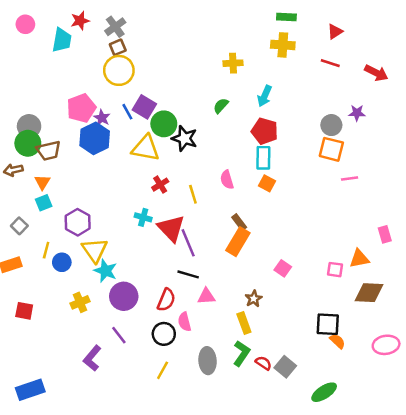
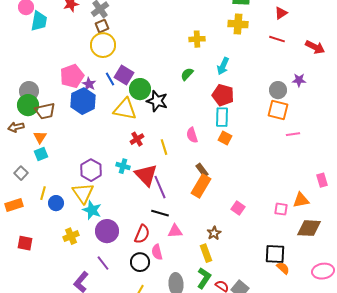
cyan trapezoid: (62, 40) -> (39, 21), moved
purple hexagon: (78, 222) -> (91, 170), moved

